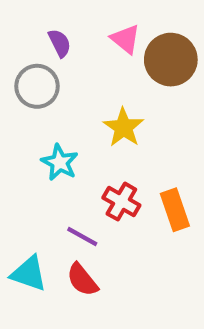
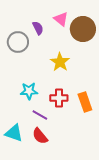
purple semicircle: (60, 43) -> (38, 28), moved
cyan star: (60, 162) -> (29, 91), moved, turned -30
red cross: (121, 202) -> (59, 98), turned -30

